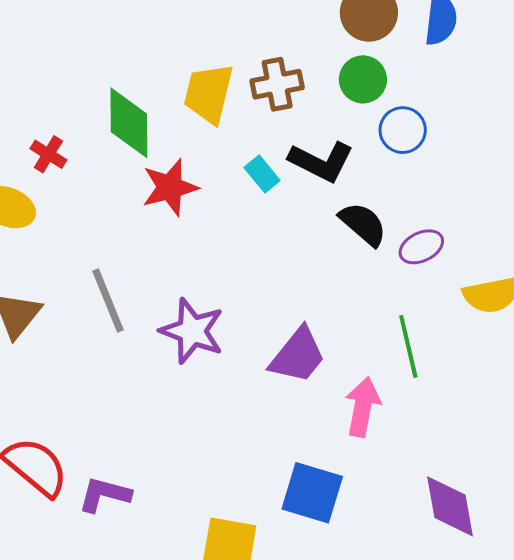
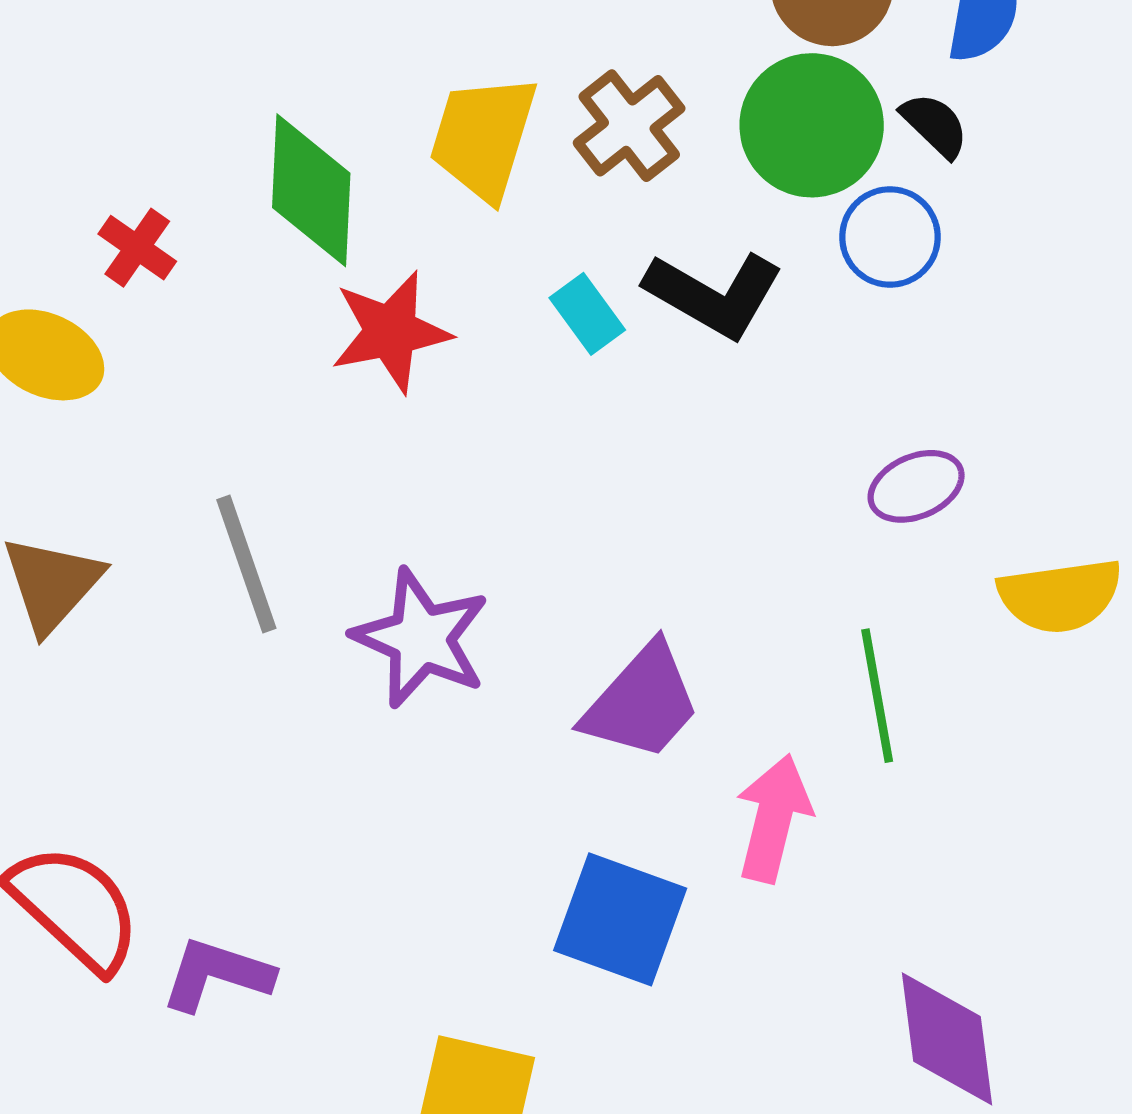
green circle: (363, 79) -> (812, 125), size x1.4
brown cross: (277, 84) -> (629, 126), turned -30
black semicircle: (363, 224) -> (935, 125), moved, size x0.7
blue square: (312, 493) -> (620, 919), moved

